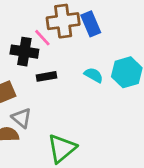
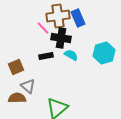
black cross: (24, 52) -> (61, 38), moved
cyan semicircle: (94, 75) -> (71, 55), moved

